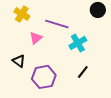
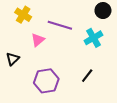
cyan cross: (78, 43) -> (93, 38), moved
black triangle: (19, 61) -> (13, 59), moved, turned 40

